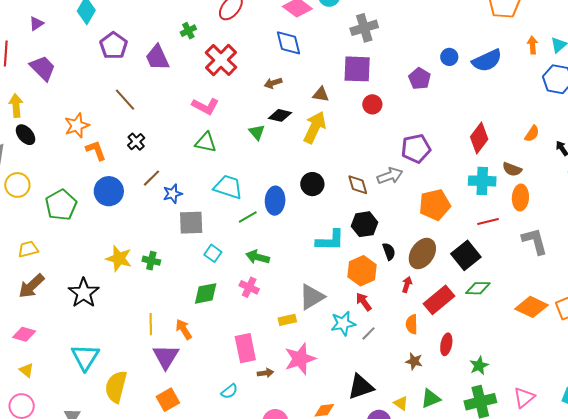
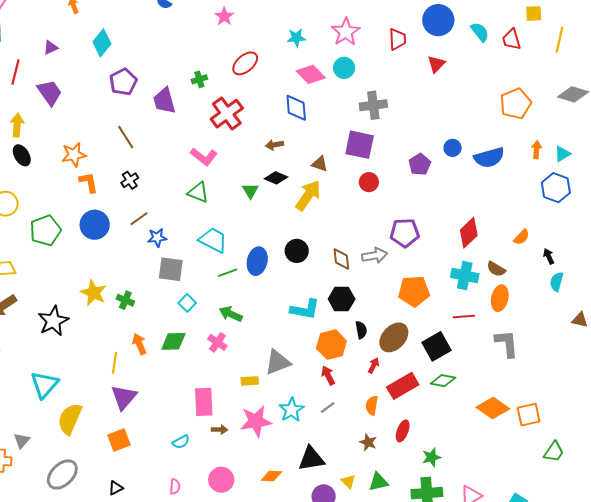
cyan star: (343, 323) -> (291, 410), moved, turned -30
orange arrow: (184, 329) -> (139, 344), moved

